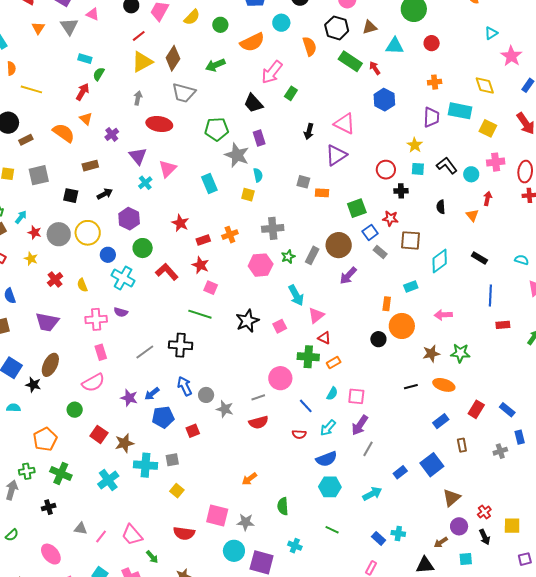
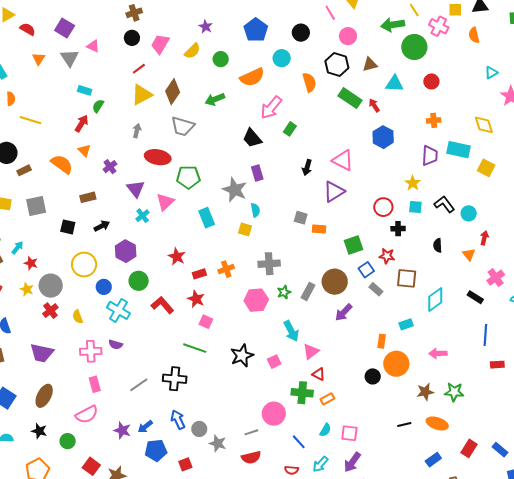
green pentagon: (217, 129) -> (188, 177), moved
pink cross: (496, 162) -> (496, 278), moved, turned -30
gray circle: (59, 234) -> (51, 286), moved
black star: (33, 385) -> (39, 431), moved

